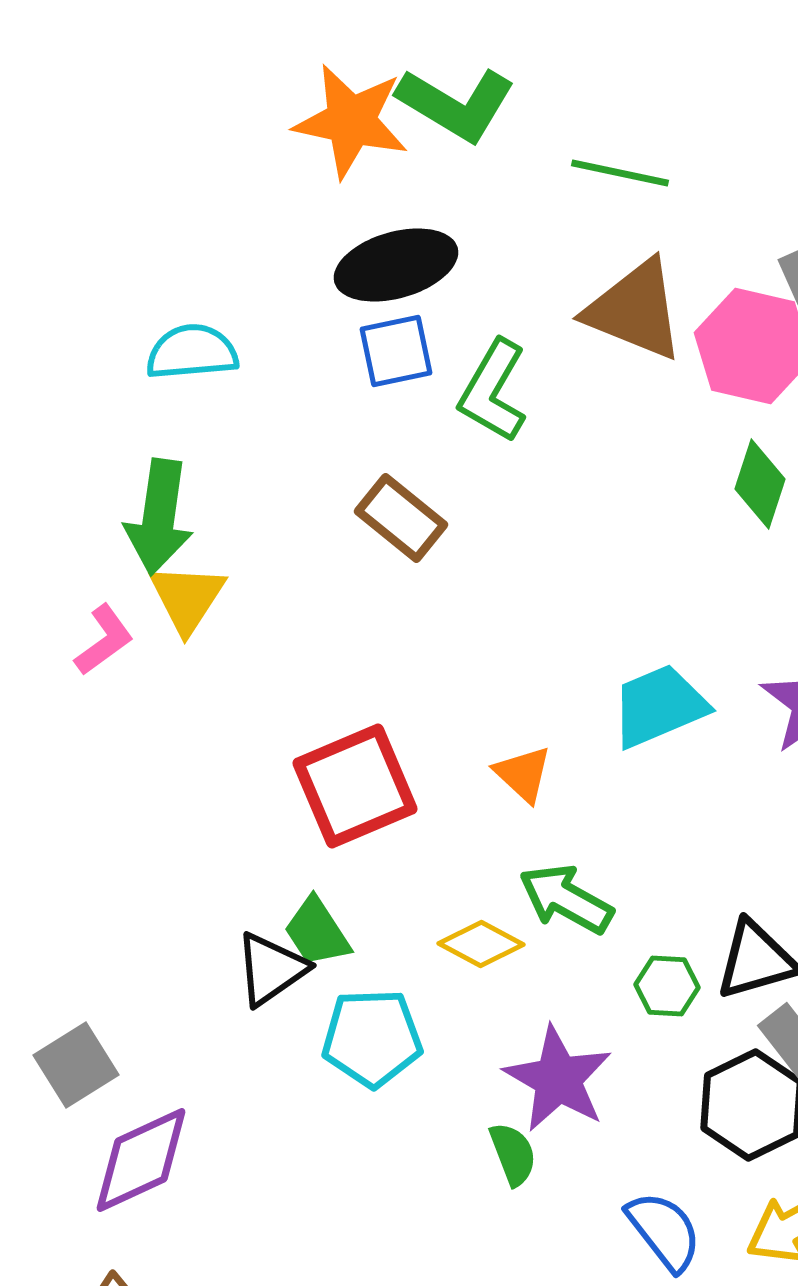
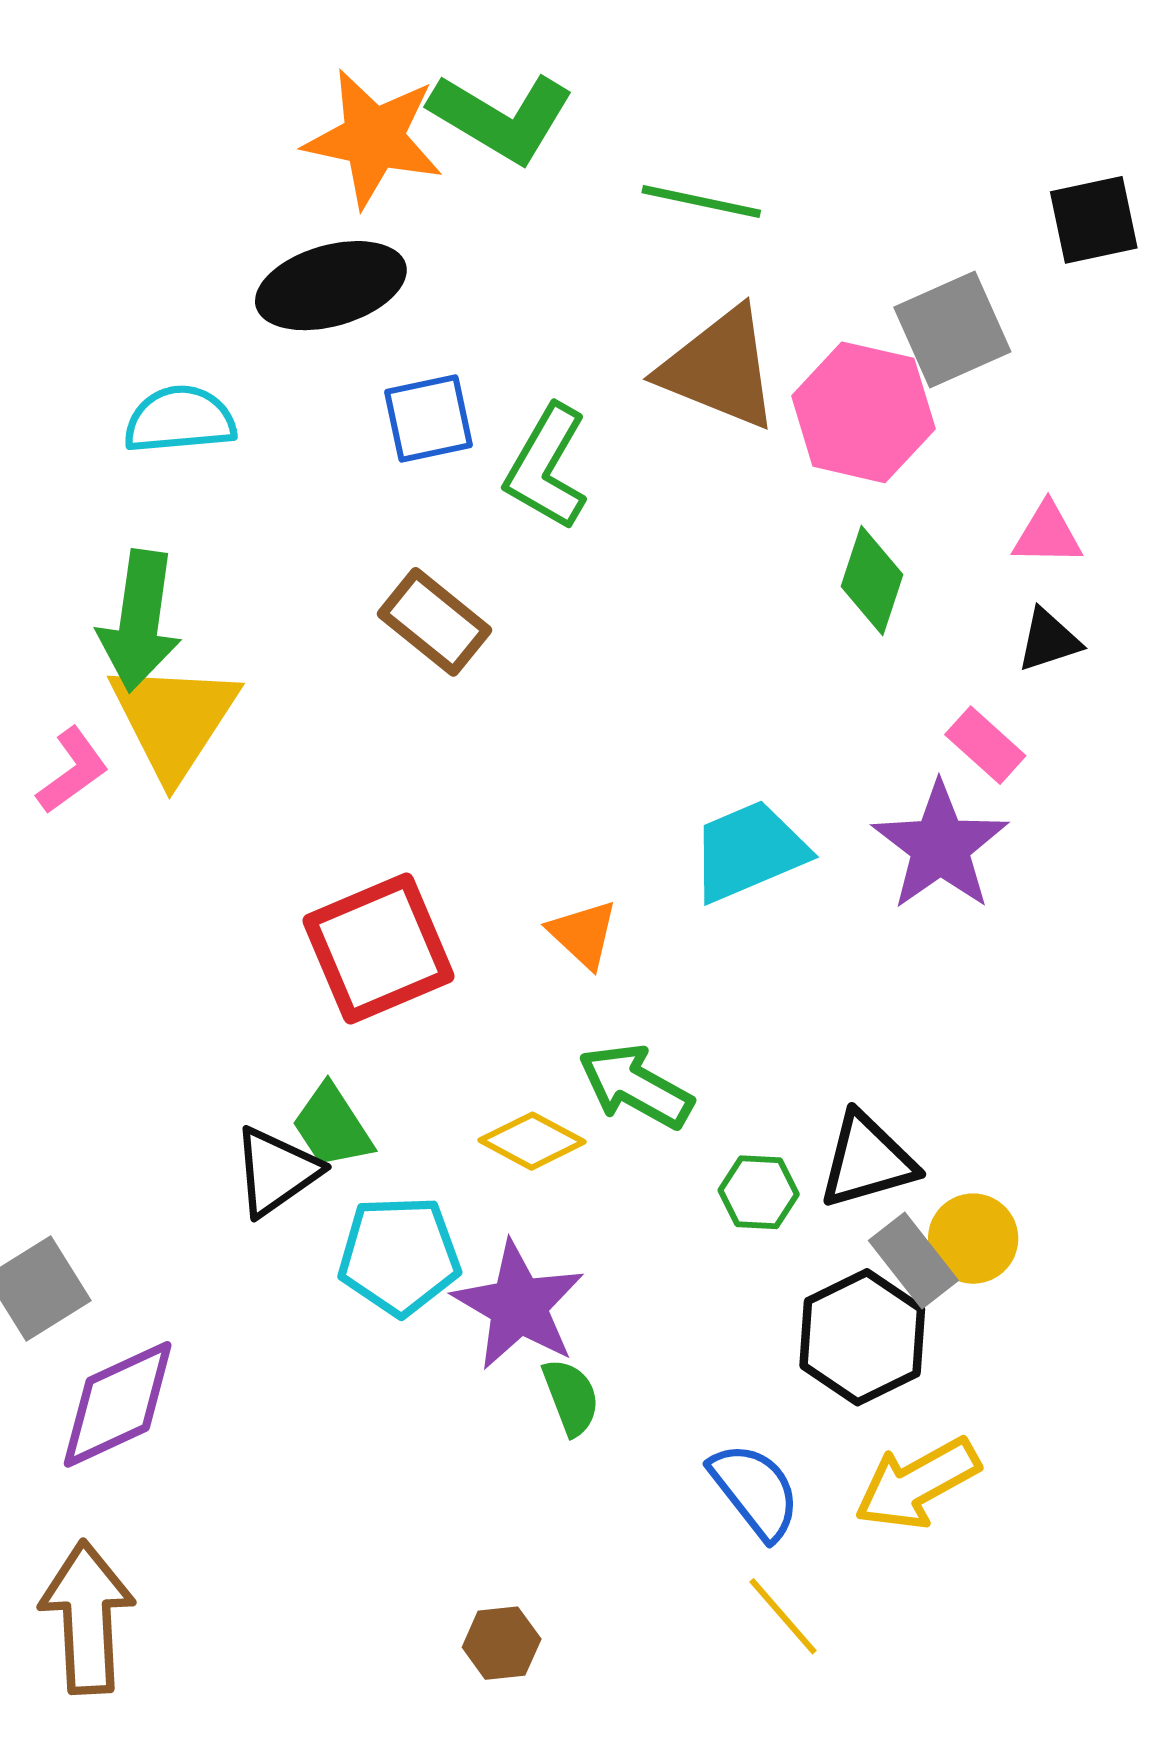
black ellipse: (396, 265) -> (331, 286), moved
yellow triangle: (187, 598) -> (174, 719), size x1.4
purple star: (558, 1079) -> (519, 1306), moved

